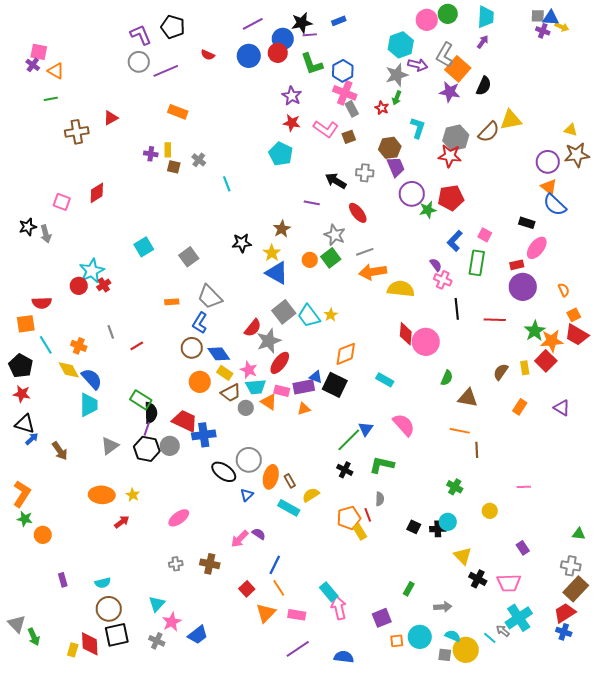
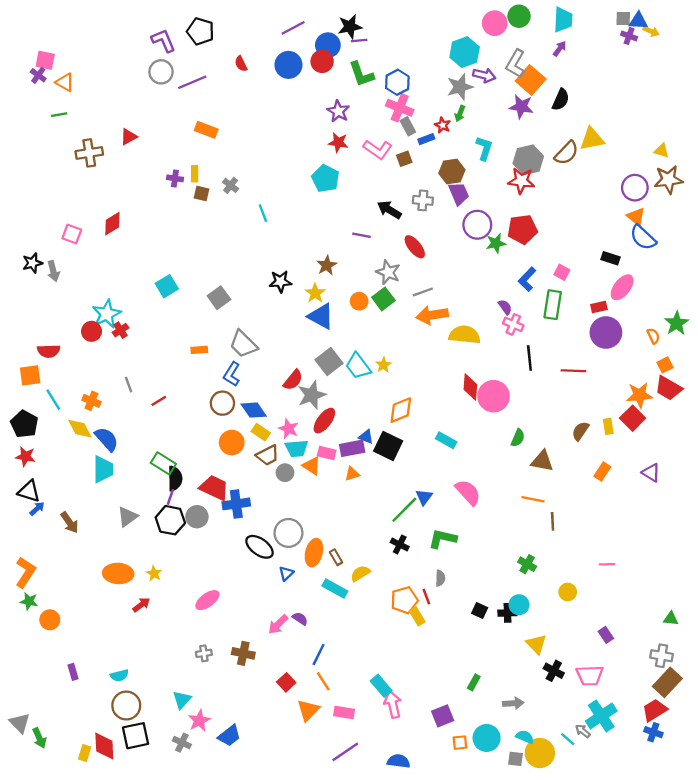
blue rectangle: (339, 21) -> (426, 139), moved
red semicircle: (208, 55) -> (241, 64), turned 40
green star: (535, 331) -> (677, 323), moved

